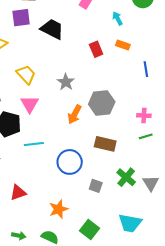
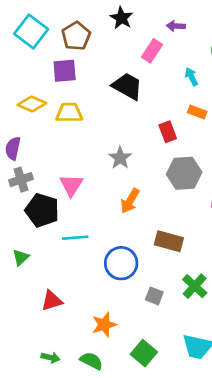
black trapezoid: (52, 29) -> (127, 86), moved
red rectangle: (96, 49) -> (168, 132), moved
yellow trapezoid: (26, 74) -> (69, 113), moved, turned -50
gray hexagon: (102, 103) -> (184, 173), moved

